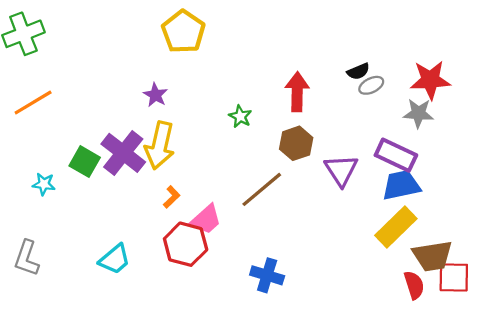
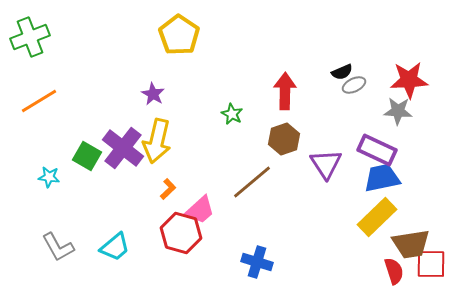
gray L-shape: (27, 258) -> (58, 247), moved, turned -48

